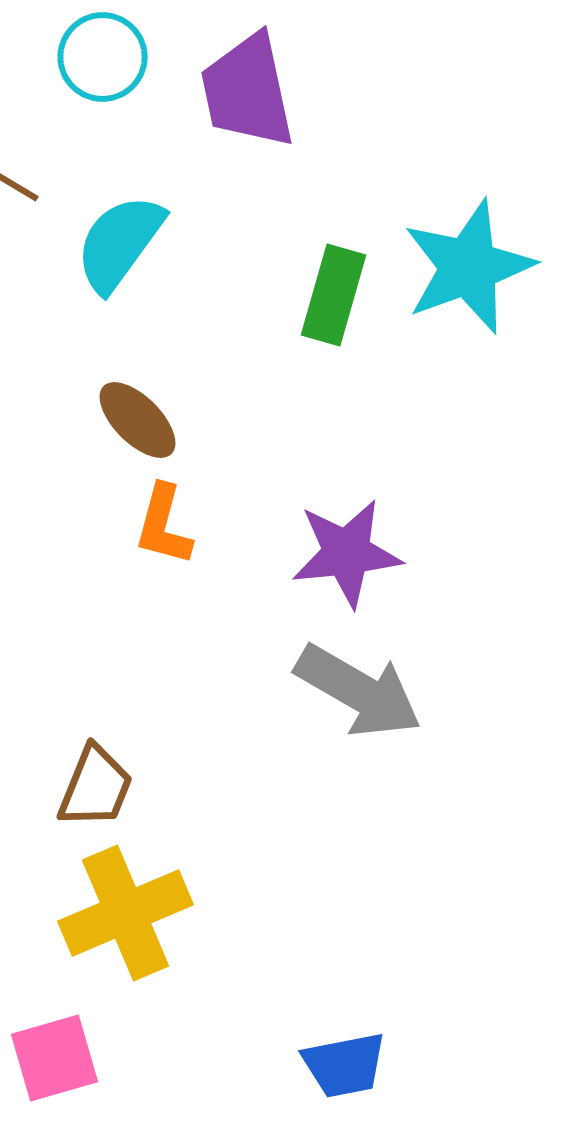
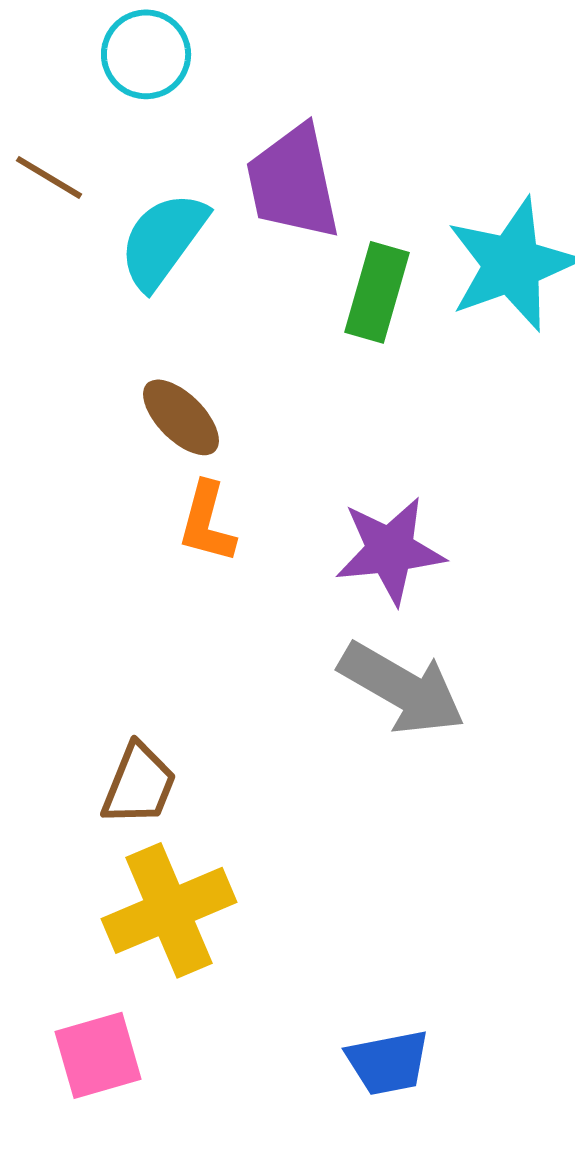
purple trapezoid: (248, 91) -> (293, 182), moved

